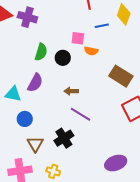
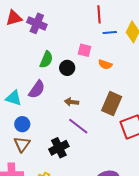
blue line: (102, 26) -> (110, 33), moved
orange semicircle: (91, 51) -> (105, 64), moved
brown rectangle: (121, 76) -> (112, 104), moved, turned 75
brown triangle: (35, 144) -> (22, 144), moved

